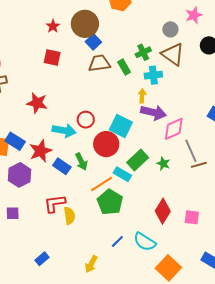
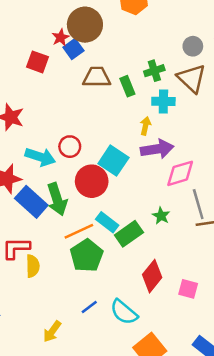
red star: (53, 26) -> (61, 37), moved
blue square: (93, 42) -> (73, 49), moved
purple arrow: (153, 112) -> (157, 149), turned -30
green rectangle: (138, 160) -> (129, 234), moved
green arrow: (81, 162) -> (57, 199), size x1.4
blue rectangle: (62, 166) -> (31, 202), size x1.4

